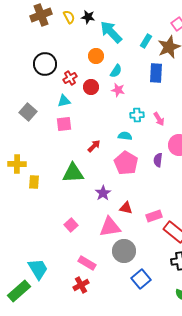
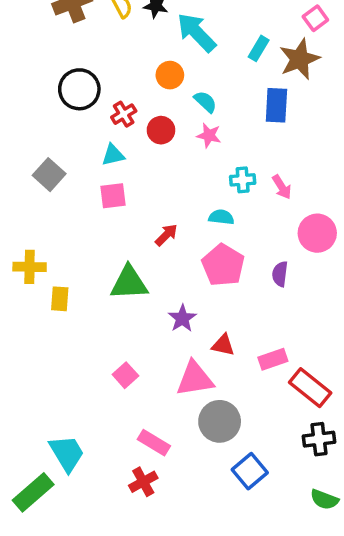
cyan semicircle: (116, 71) -> (205, 102), turned -80
purple semicircle: (158, 160) -> (280, 274), moved

